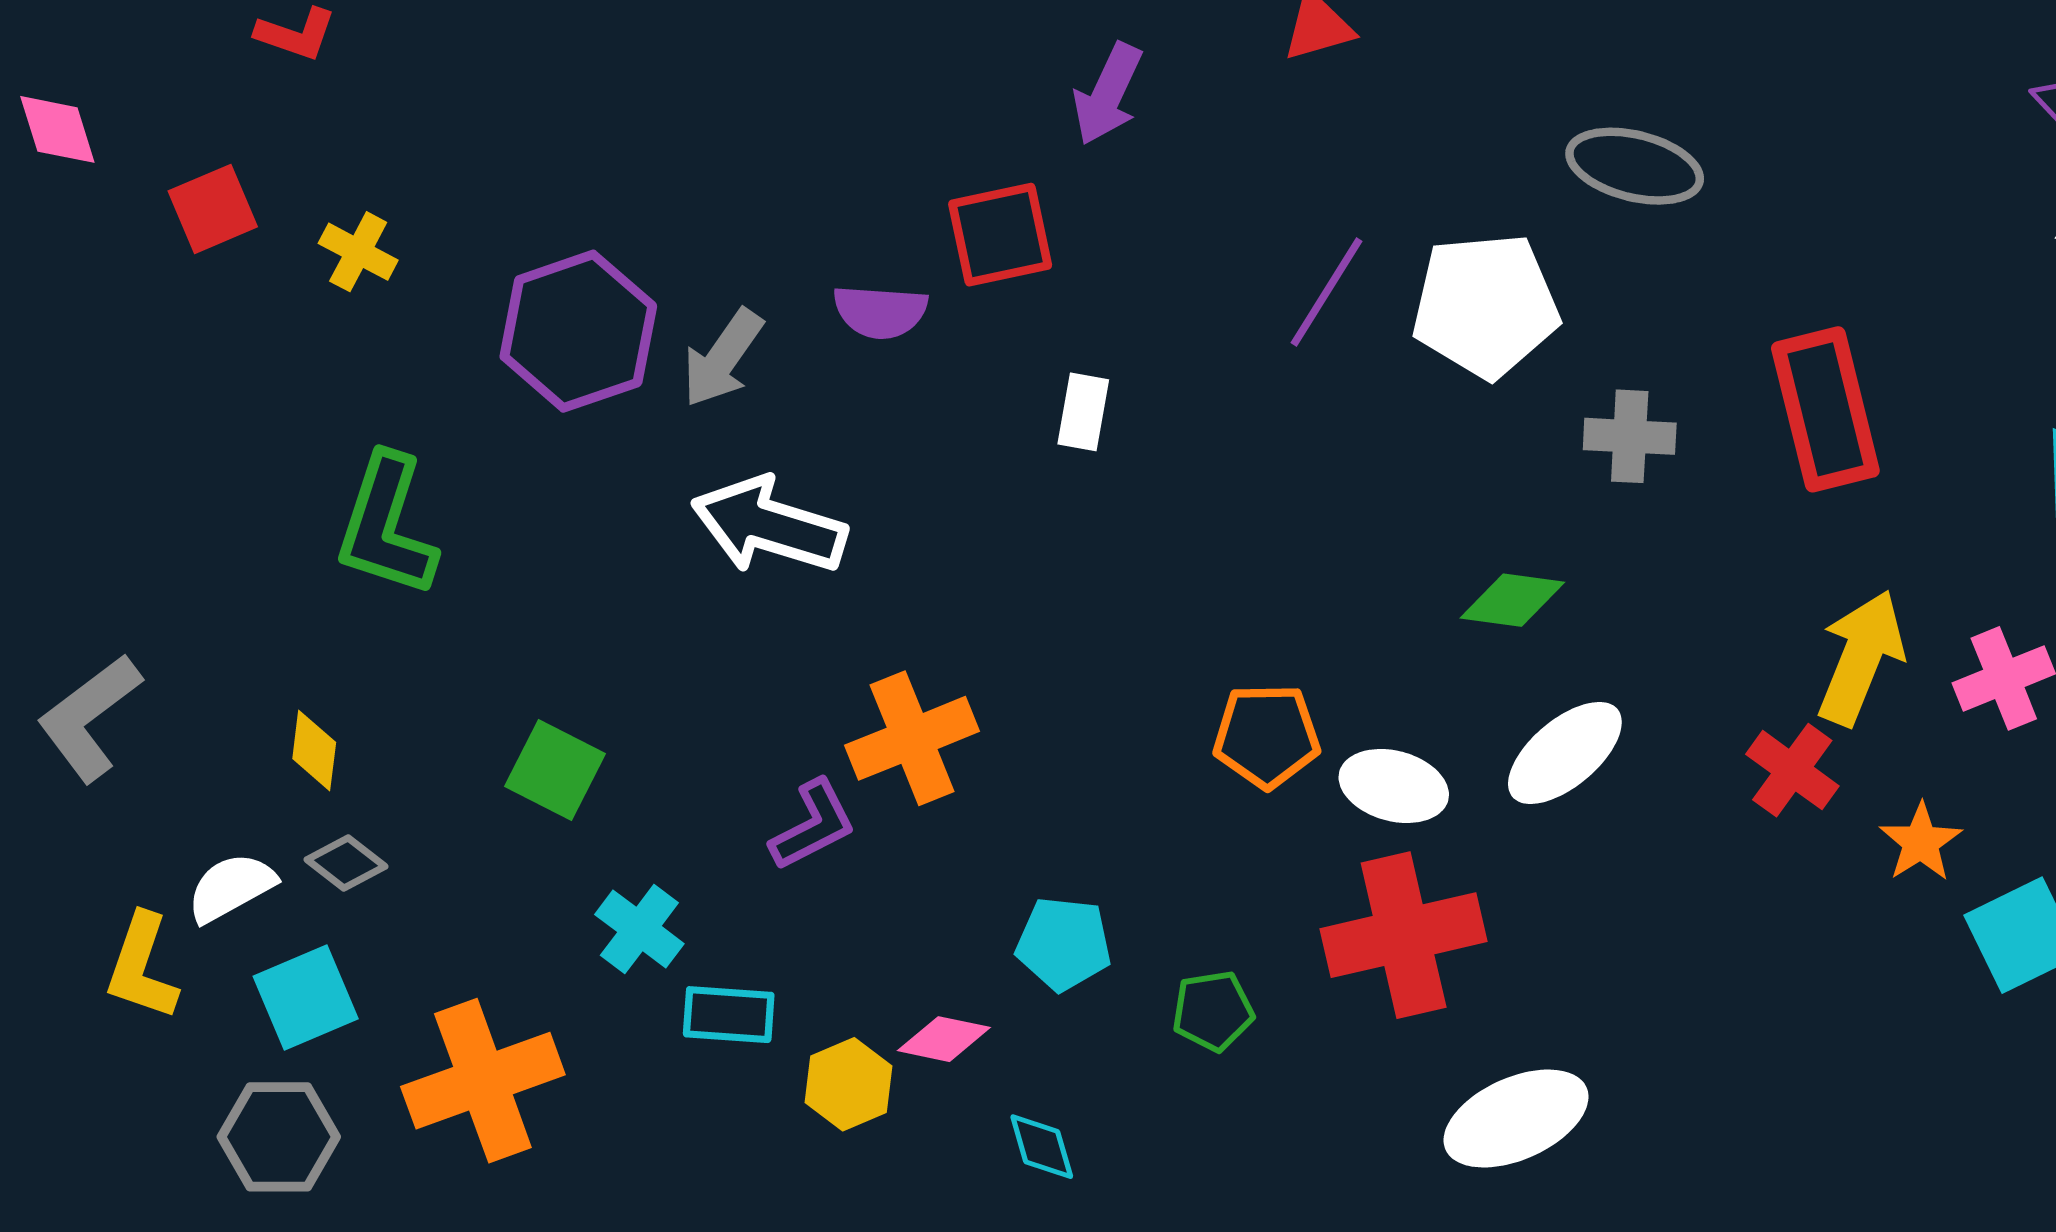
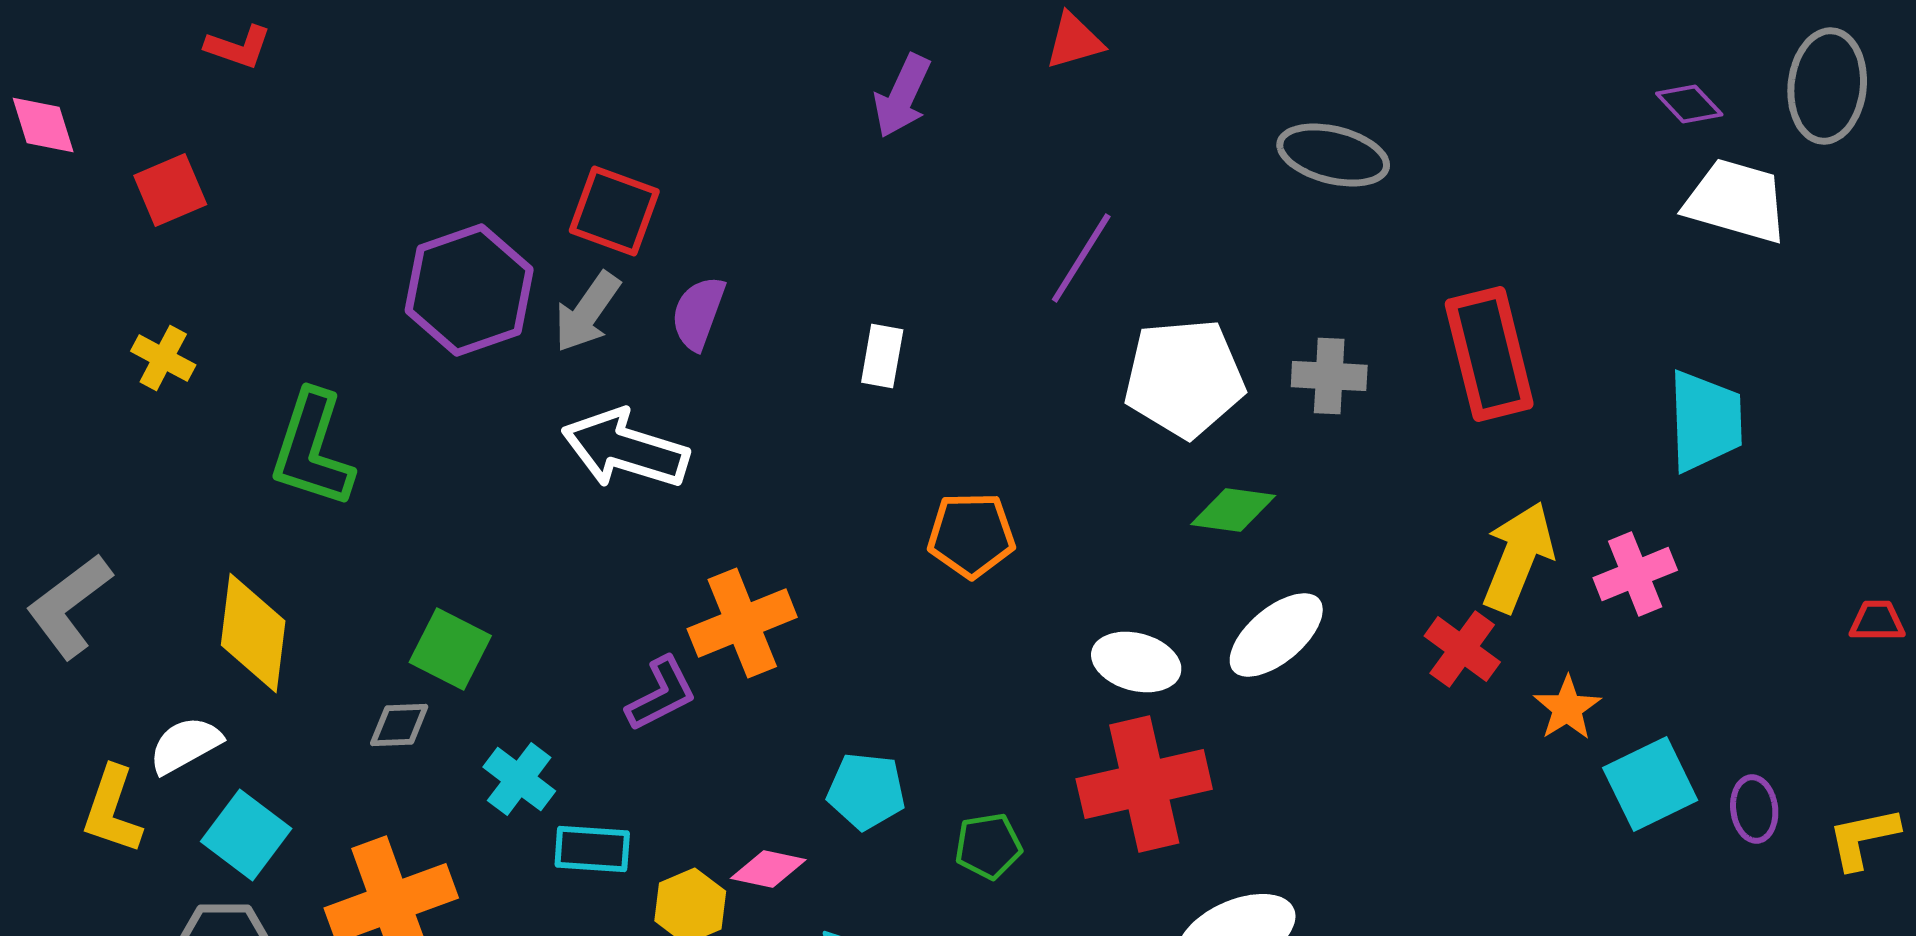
red square: (1000, 235) -> (614, 211), moved, turned 32
yellow cross: (358, 252) -> (163, 358), moved
white pentagon: (1485, 305) -> (1184, 378), moved
purple semicircle: (880, 312) -> (698, 313), moved, turned 106
orange pentagon: (1267, 736) -> (971, 535), moved
yellow diamond: (314, 751) -> (253, 633), size x1.8
gray diamond: (346, 863) -> (399, 725), moved, turned -40
cyan square: (306, 997) -> (246, 835), turned -30

